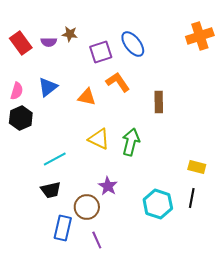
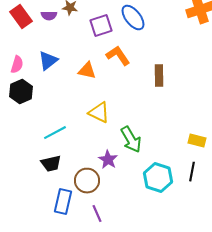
green arrow: (131, 142) -> (131, 140), moved, turned 136

